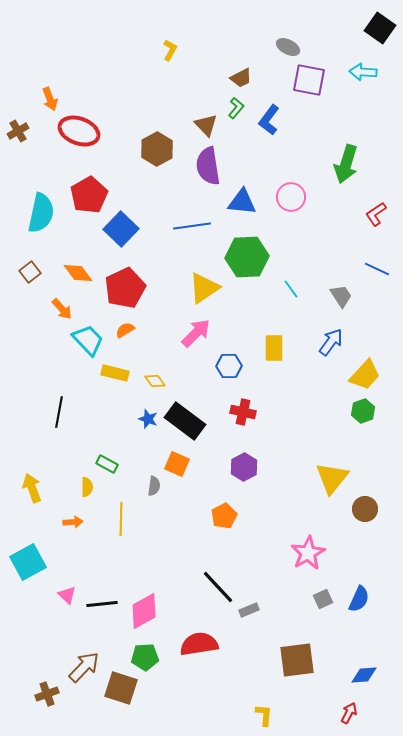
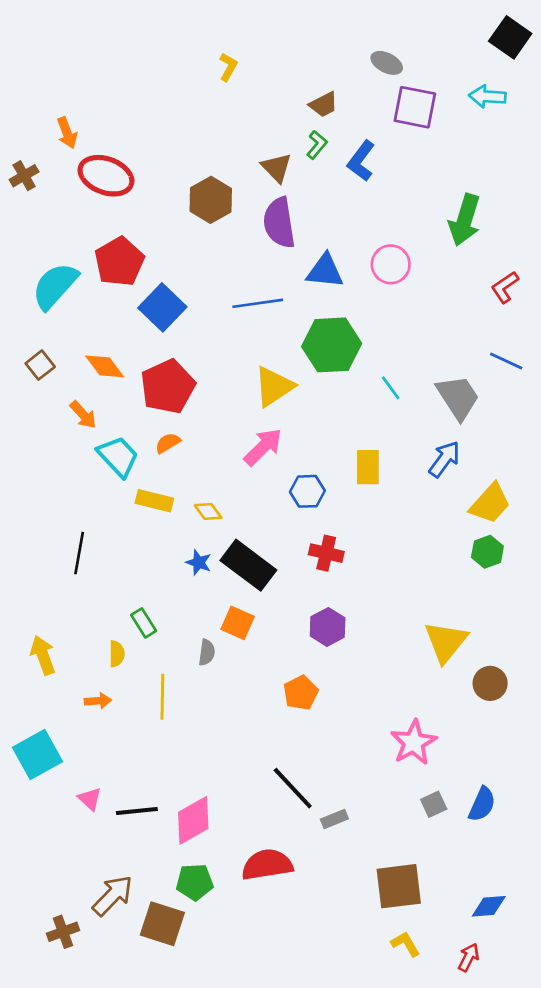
cyan semicircle: (41, 213) -> (55, 286), turned -150
gray trapezoid: (341, 296) -> (458, 397), size x1.5
green rectangle: (107, 464) -> (144, 623), turned 30
yellow L-shape: (264, 715) -> (405, 944), moved, turned -35

